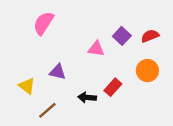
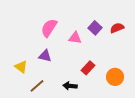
pink semicircle: (44, 23) -> (49, 28), moved
orange circle: (147, 71) -> (115, 77), moved
black arrow: (87, 97) -> (70, 86), moved

